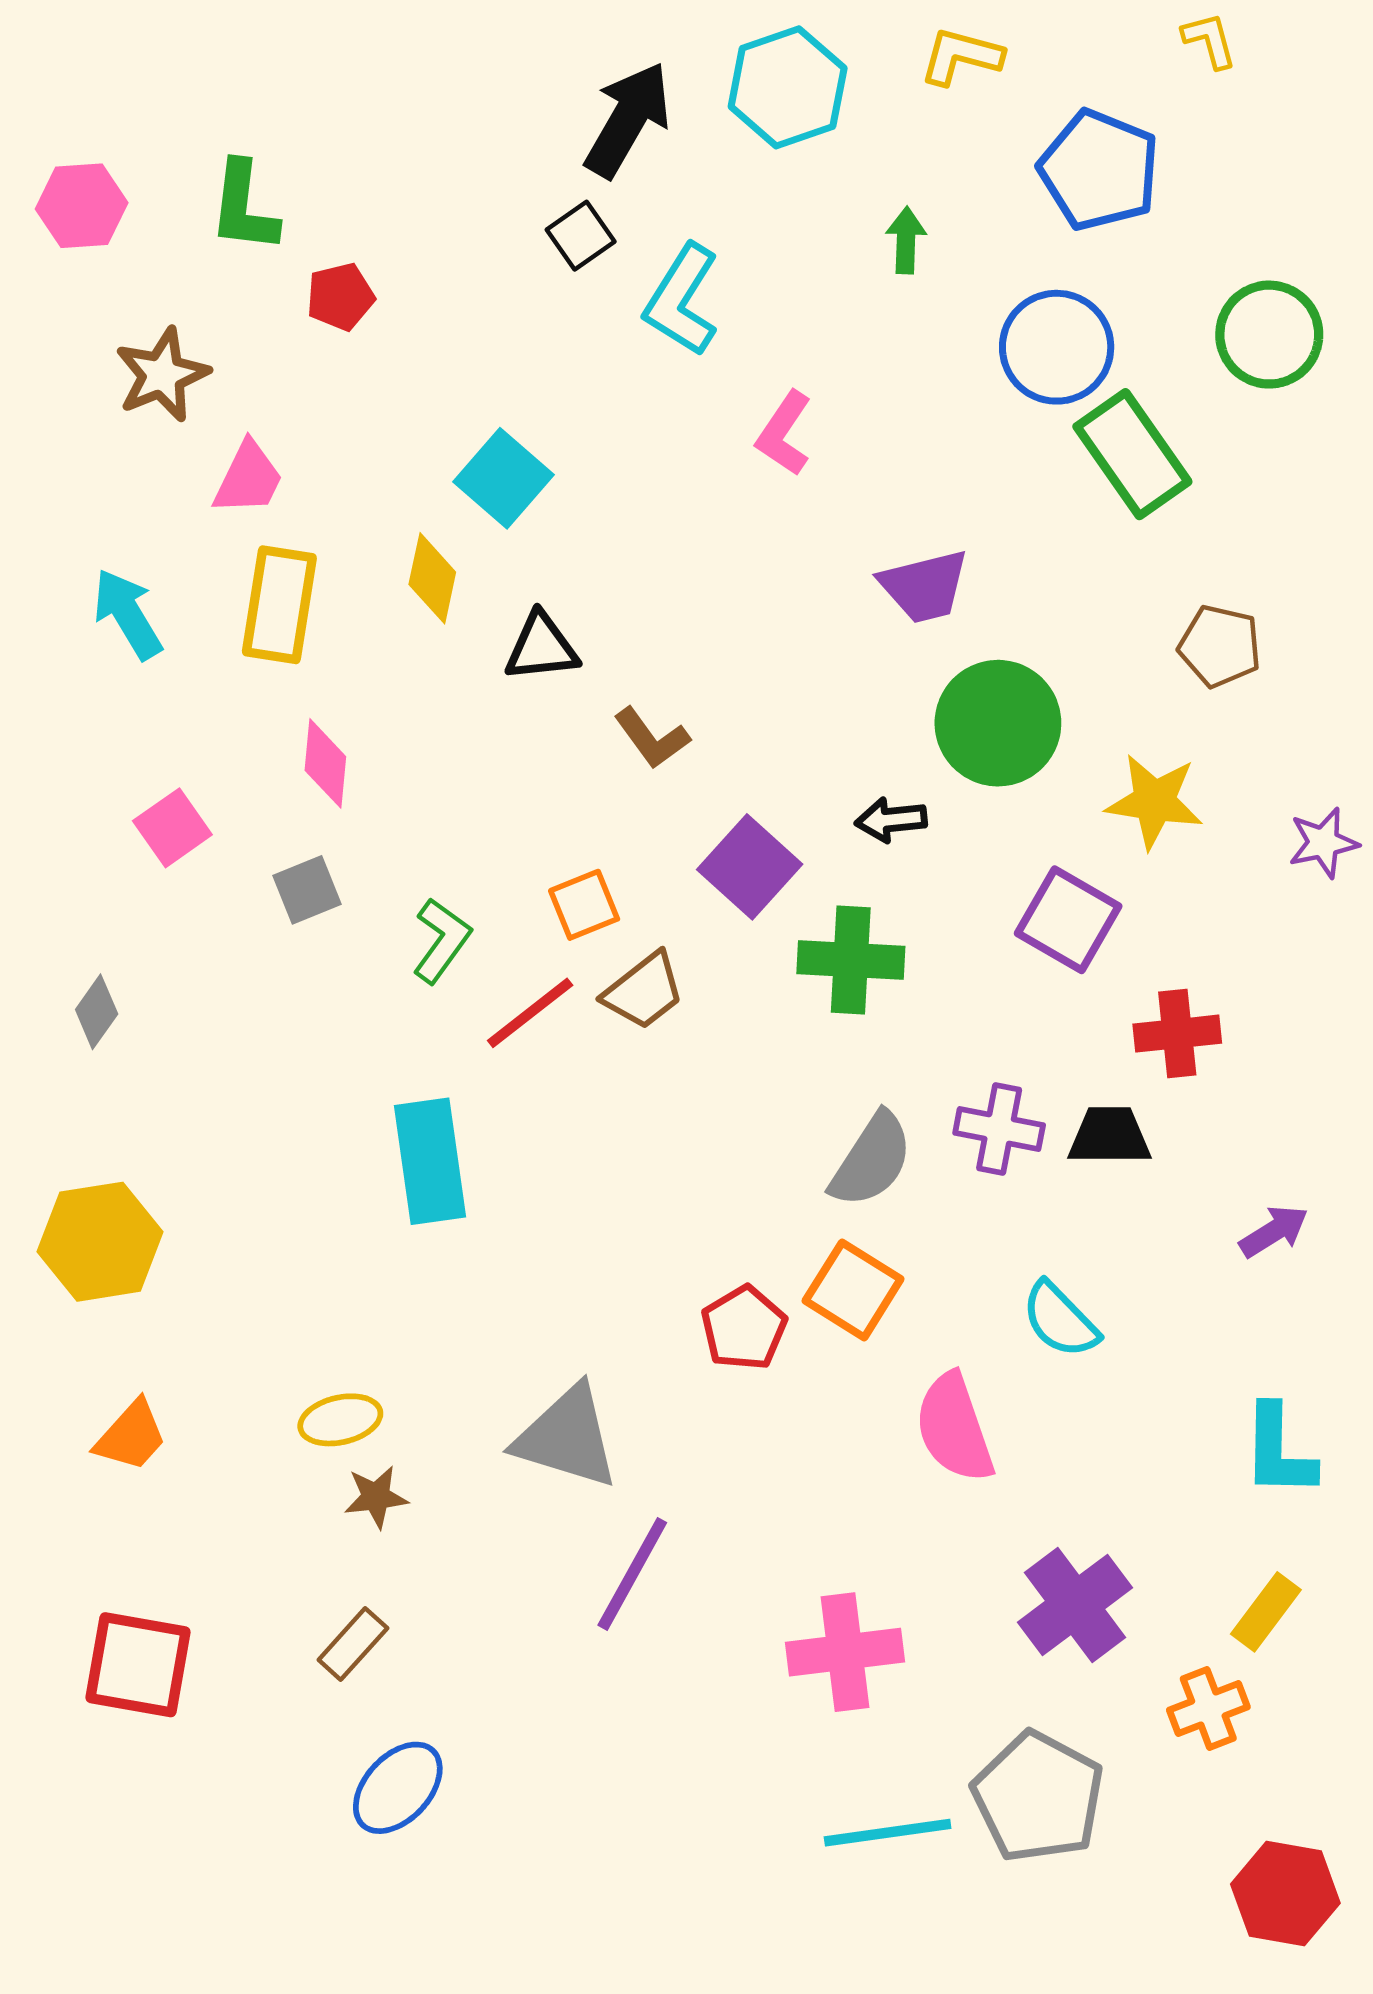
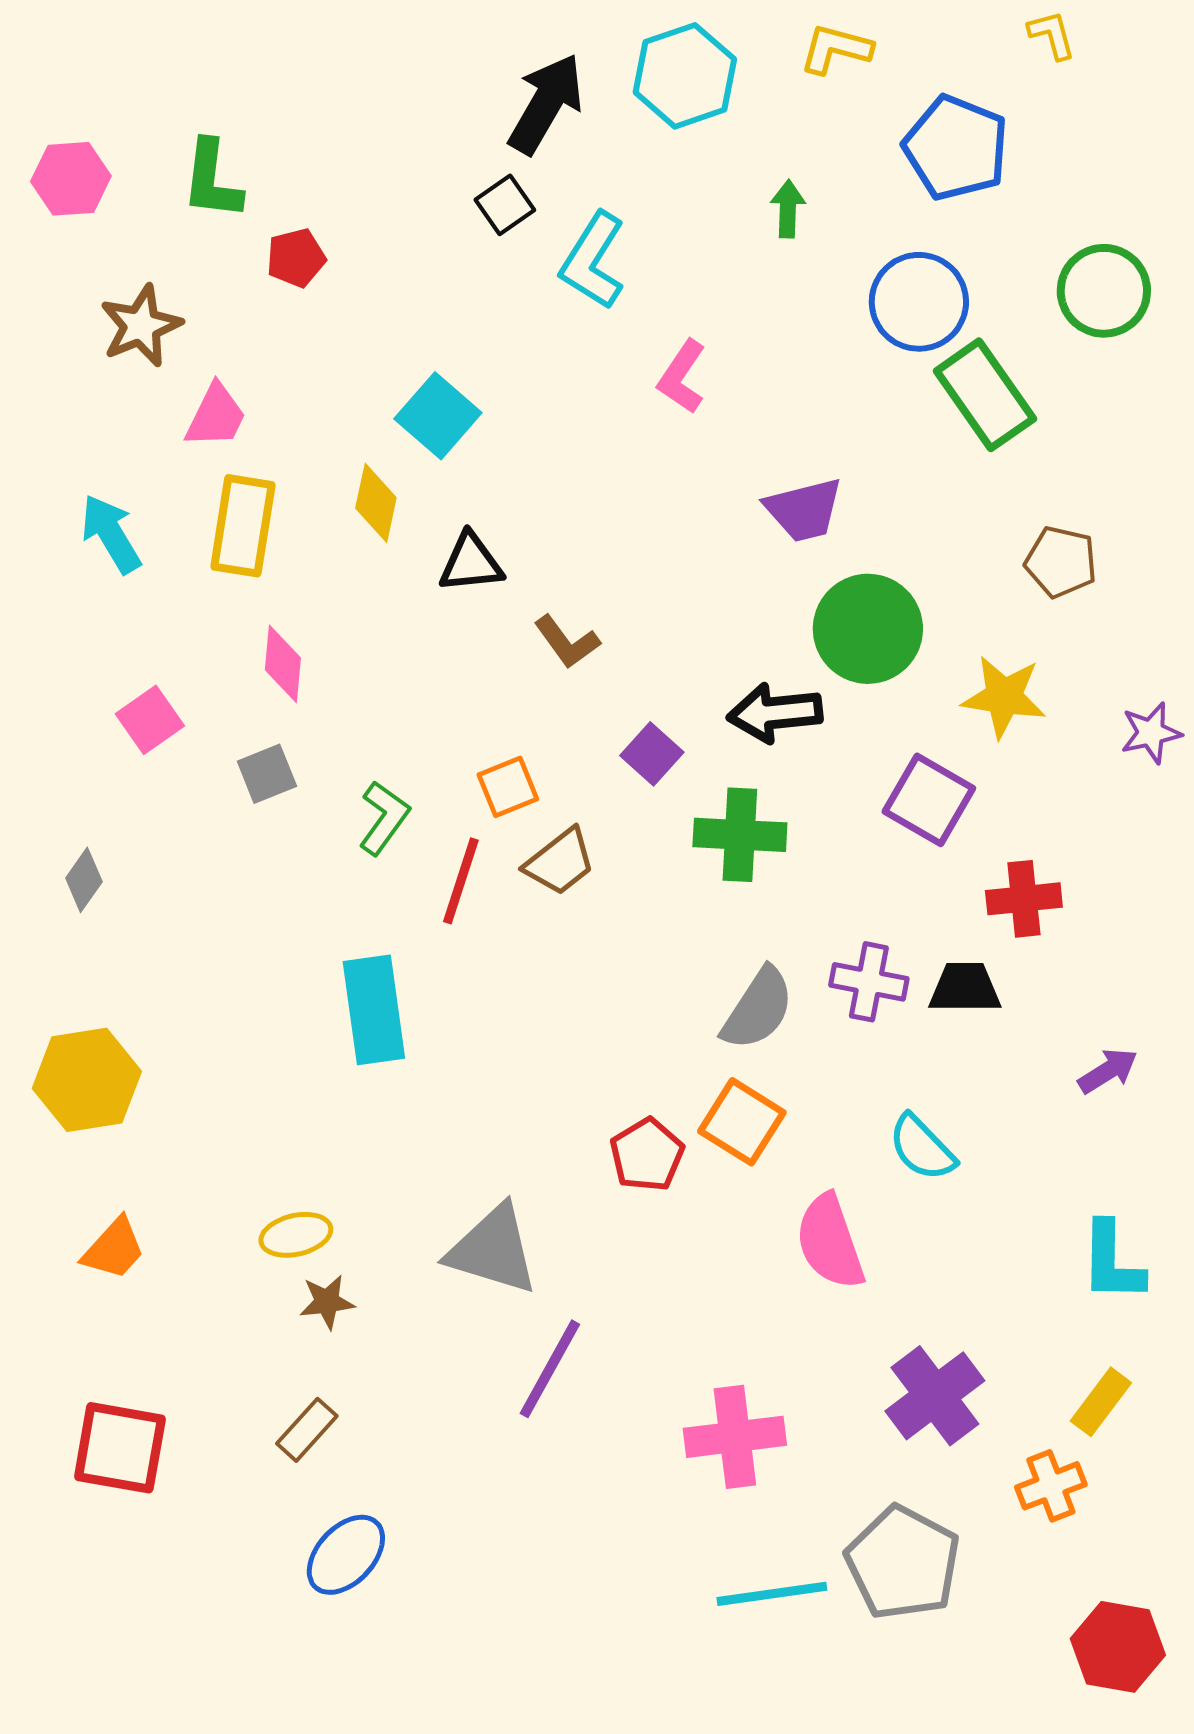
black arrow: (891, 820) -> (775, 713), size x1.5
purple square: (750, 867) -> (652, 754), size x0.7
red line: (530, 1013) -> (461, 881), turned -34

